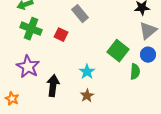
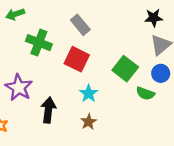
green cross: (31, 29) -> (39, 43), moved
red square: (61, 35) -> (77, 59), moved, size x1.5
green semicircle: (135, 72) -> (145, 93), turned 105

